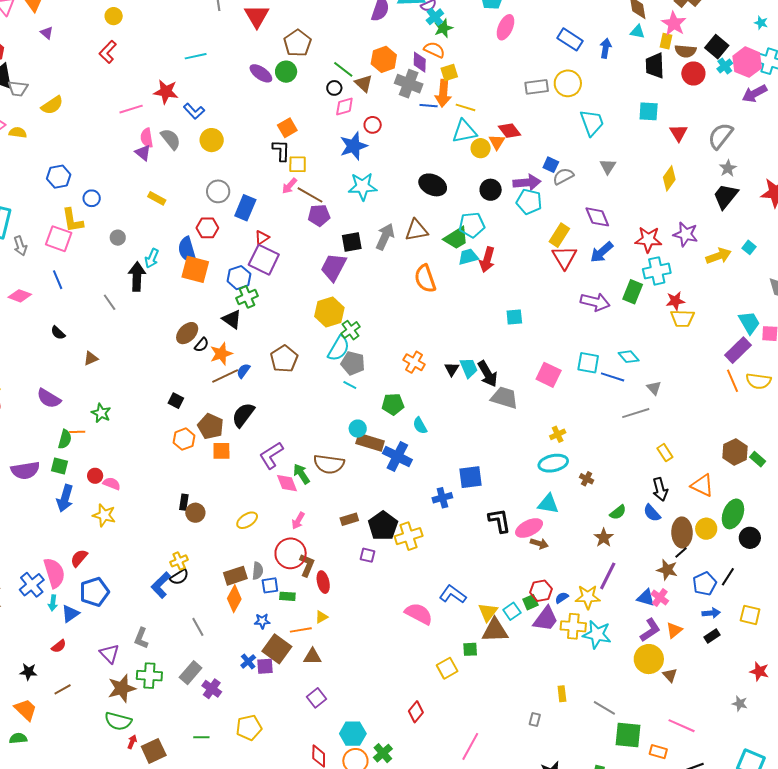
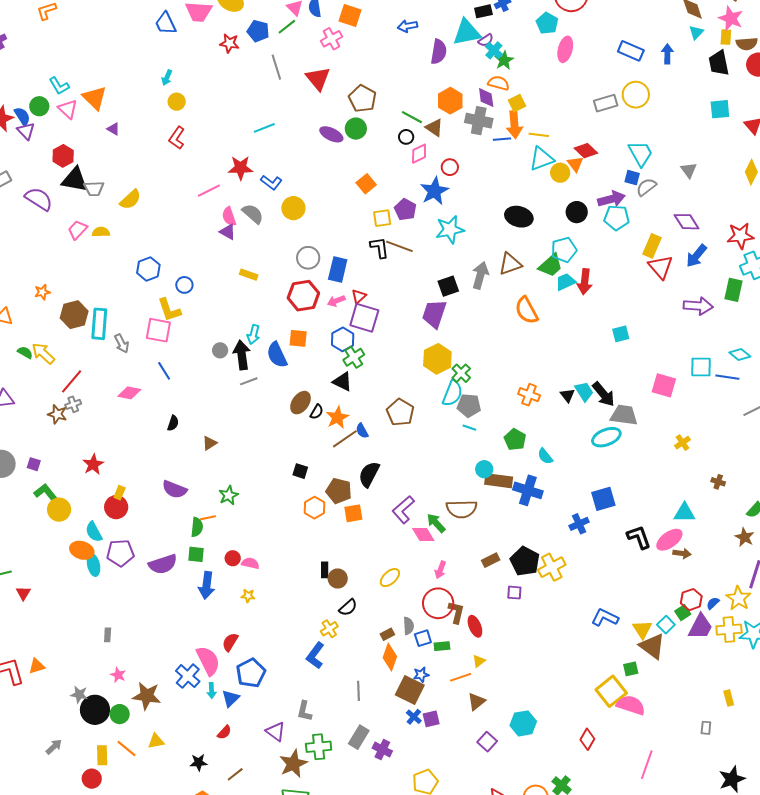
cyan triangle: (637, 32) -> (696, 32), turned -49
cyan trapezoid: (592, 123) -> (640, 153), moved
black L-shape: (281, 150) -> (379, 248), moved
pink arrow: (289, 186) -> (336, 301), moved, turned 36
purple pentagon: (319, 215) -> (405, 209), moved, turned -30
red hexagon: (207, 228) -> (303, 296), size x1.4
gray circle: (118, 238) -> (220, 350), moved
blue semicircle: (187, 250) -> (277, 355), moved
orange square: (195, 269) -> (298, 338), size x0.7
gray line: (110, 302) -> (249, 381), moved, turned -66
black semicircle: (58, 333) -> (173, 423), turned -105
blue semicircle: (243, 371) -> (362, 431), turned -56
green pentagon: (393, 404) -> (515, 440), turned -30
green star: (101, 413) -> (229, 495), turned 30
cyan ellipse: (553, 463) -> (606, 437), moved
yellow star: (104, 515) -> (248, 596), size x0.6
brown rectangle: (235, 576) -> (387, 634), size x0.6
black semicircle: (179, 577) -> (348, 608), moved
yellow star: (588, 597) -> (738, 598), turned -30
pink semicircle: (419, 614) -> (631, 705), moved
gray line: (198, 627) -> (359, 691), turned 36
brown triangle: (495, 630) -> (652, 646), turned 48
brown square: (277, 649) -> (410, 690), moved
brown triangle: (313, 657) -> (476, 702), turned -30
yellow square: (447, 668) -> (611, 691), size x1.4
cyan hexagon: (353, 734) -> (523, 723), moved

